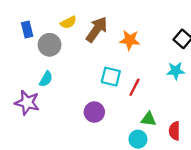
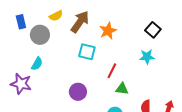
orange star: (130, 40) -> (108, 31), turned -30
cyan square: (111, 77) -> (87, 52), moved
green triangle: (149, 119) -> (122, 89), moved

